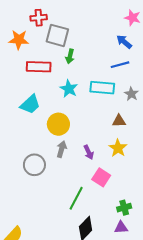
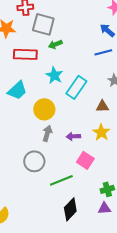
green arrow: (70, 56) -> (55, 44), turned 56
cyan rectangle: (102, 88) -> (76, 87), moved, turned -60
purple arrow: (89, 152) -> (73, 136), turned 112
gray circle: (34, 165) -> (34, 161), moved
green line: (76, 198) -> (61, 180), turned 40

